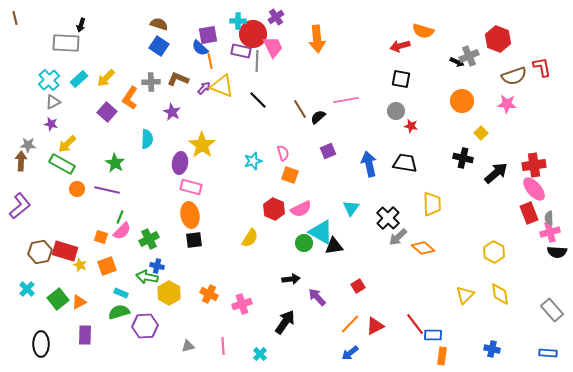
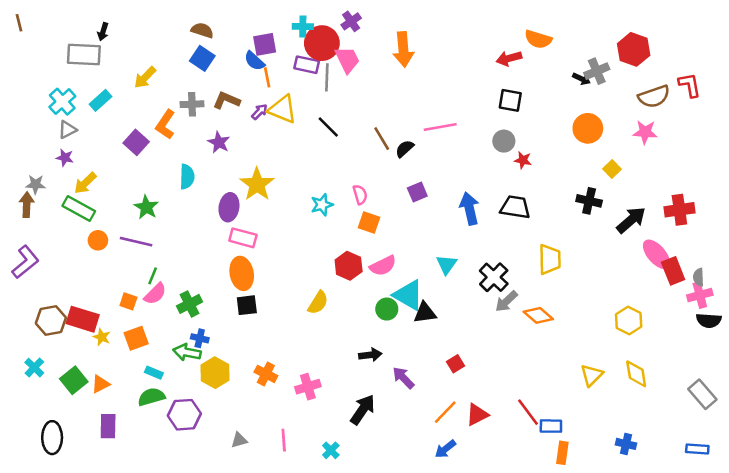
yellow arrow: (106, 78) -> (145, 77), moved
pink ellipse: (534, 189) -> (657, 254), moved

